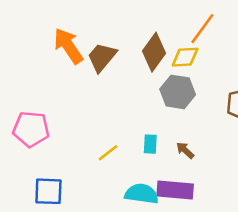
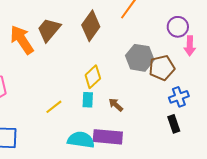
orange arrow: (68, 46) -> (22, 40), moved
yellow diamond: (185, 57) -> (93, 77), moved, turned -40
gray hexagon: (178, 92) -> (140, 58), moved

